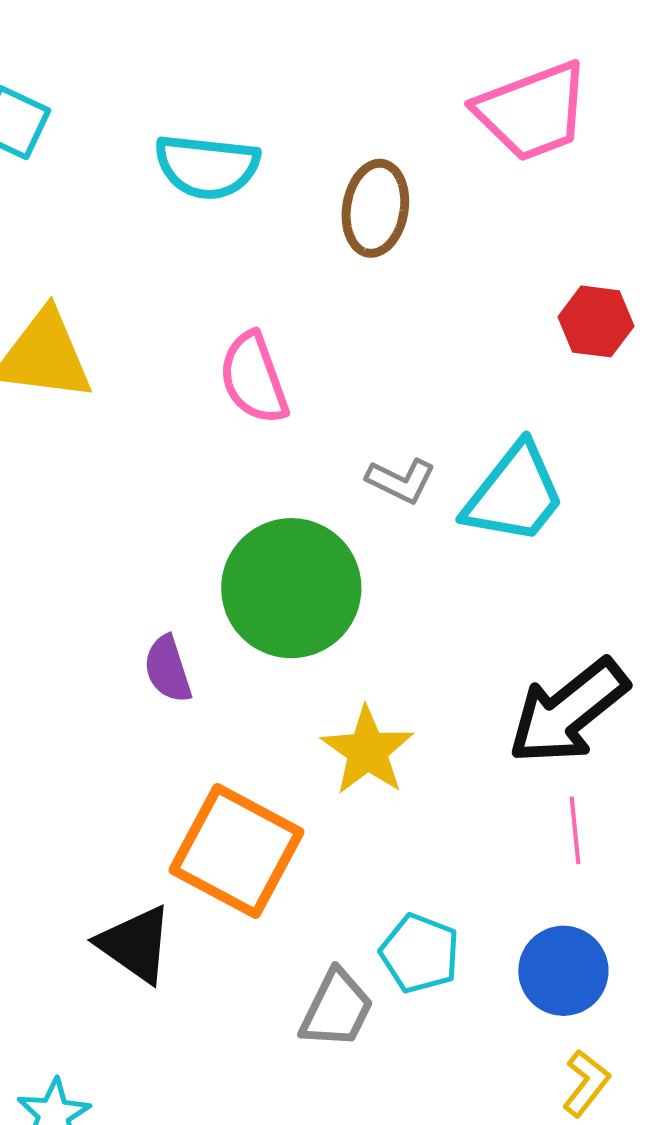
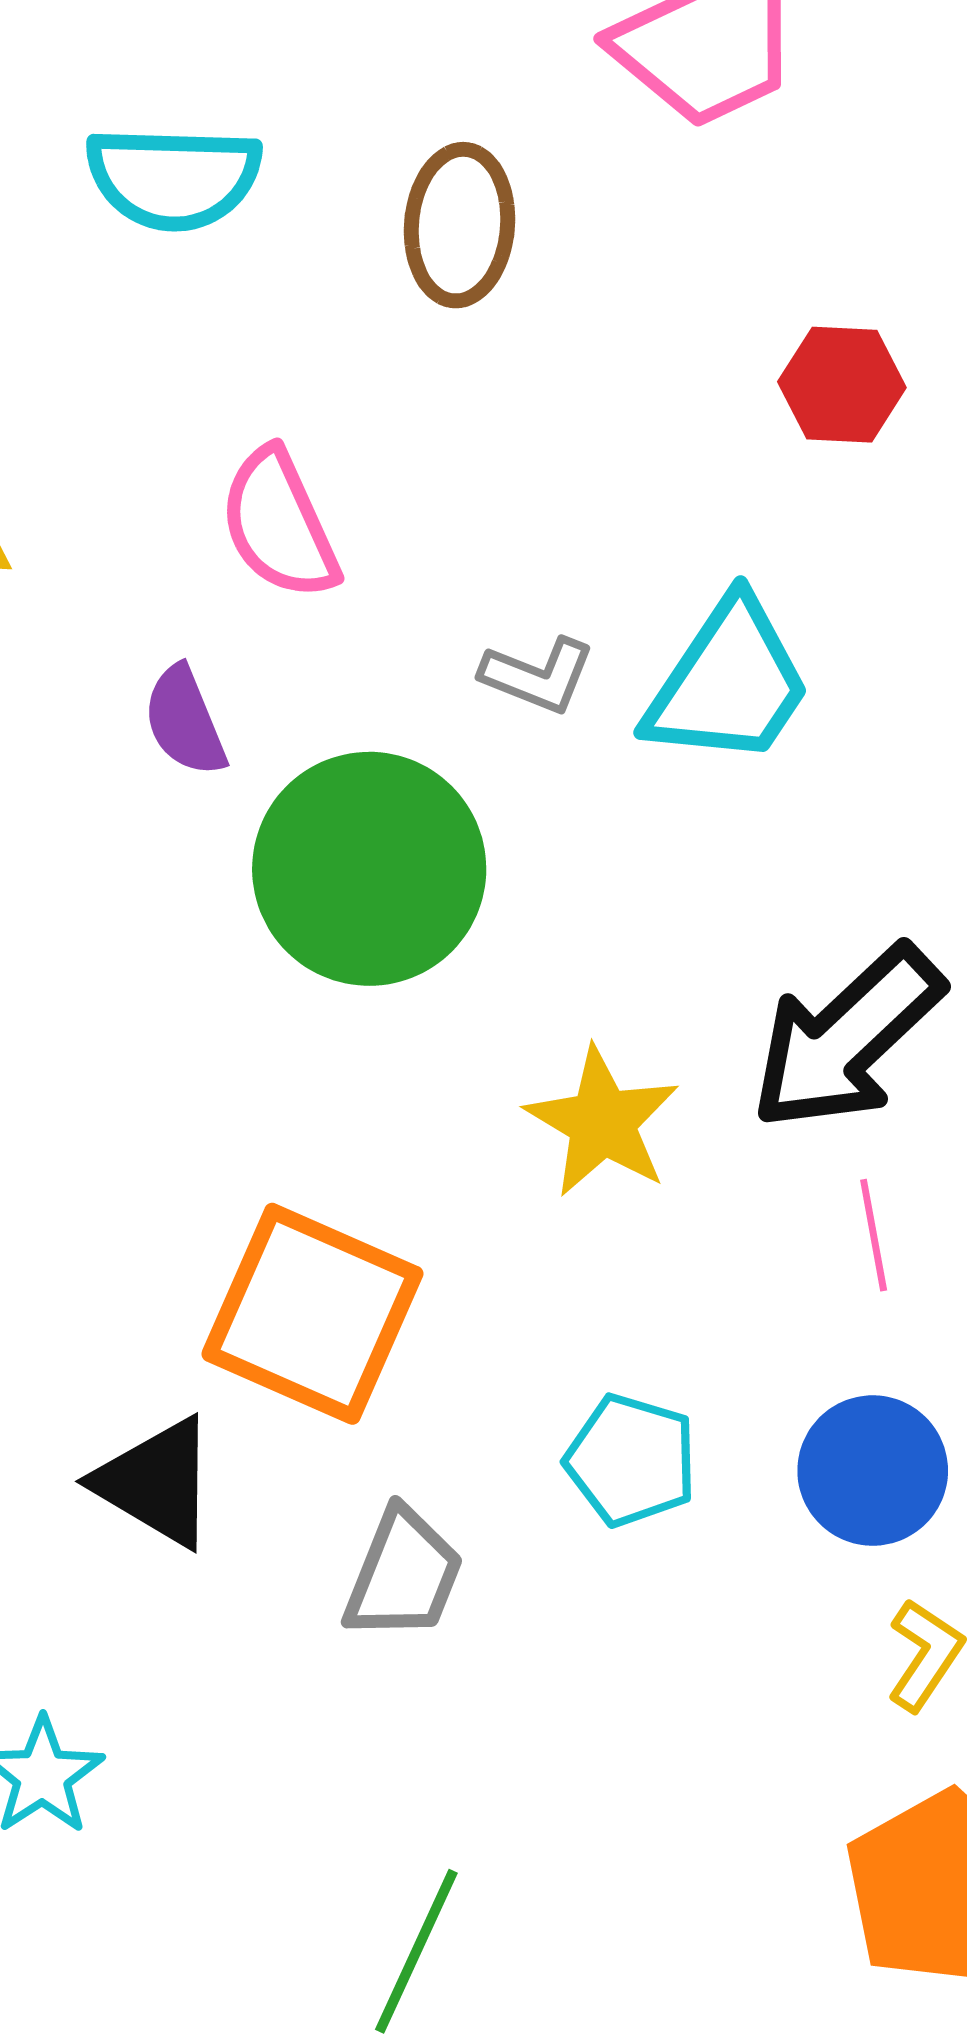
purple semicircle: (168, 669) -> (185, 721), moved
yellow star: (367, 751) -> (602, 1122), moved
gray trapezoid: (337, 1009) -> (403, 1574), moved

